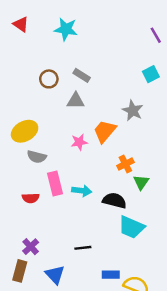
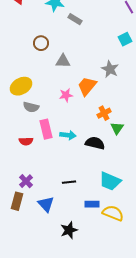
gray rectangle: (82, 75) -> (75, 19), moved
cyan trapezoid: (131, 227) -> (110, 181), moved

